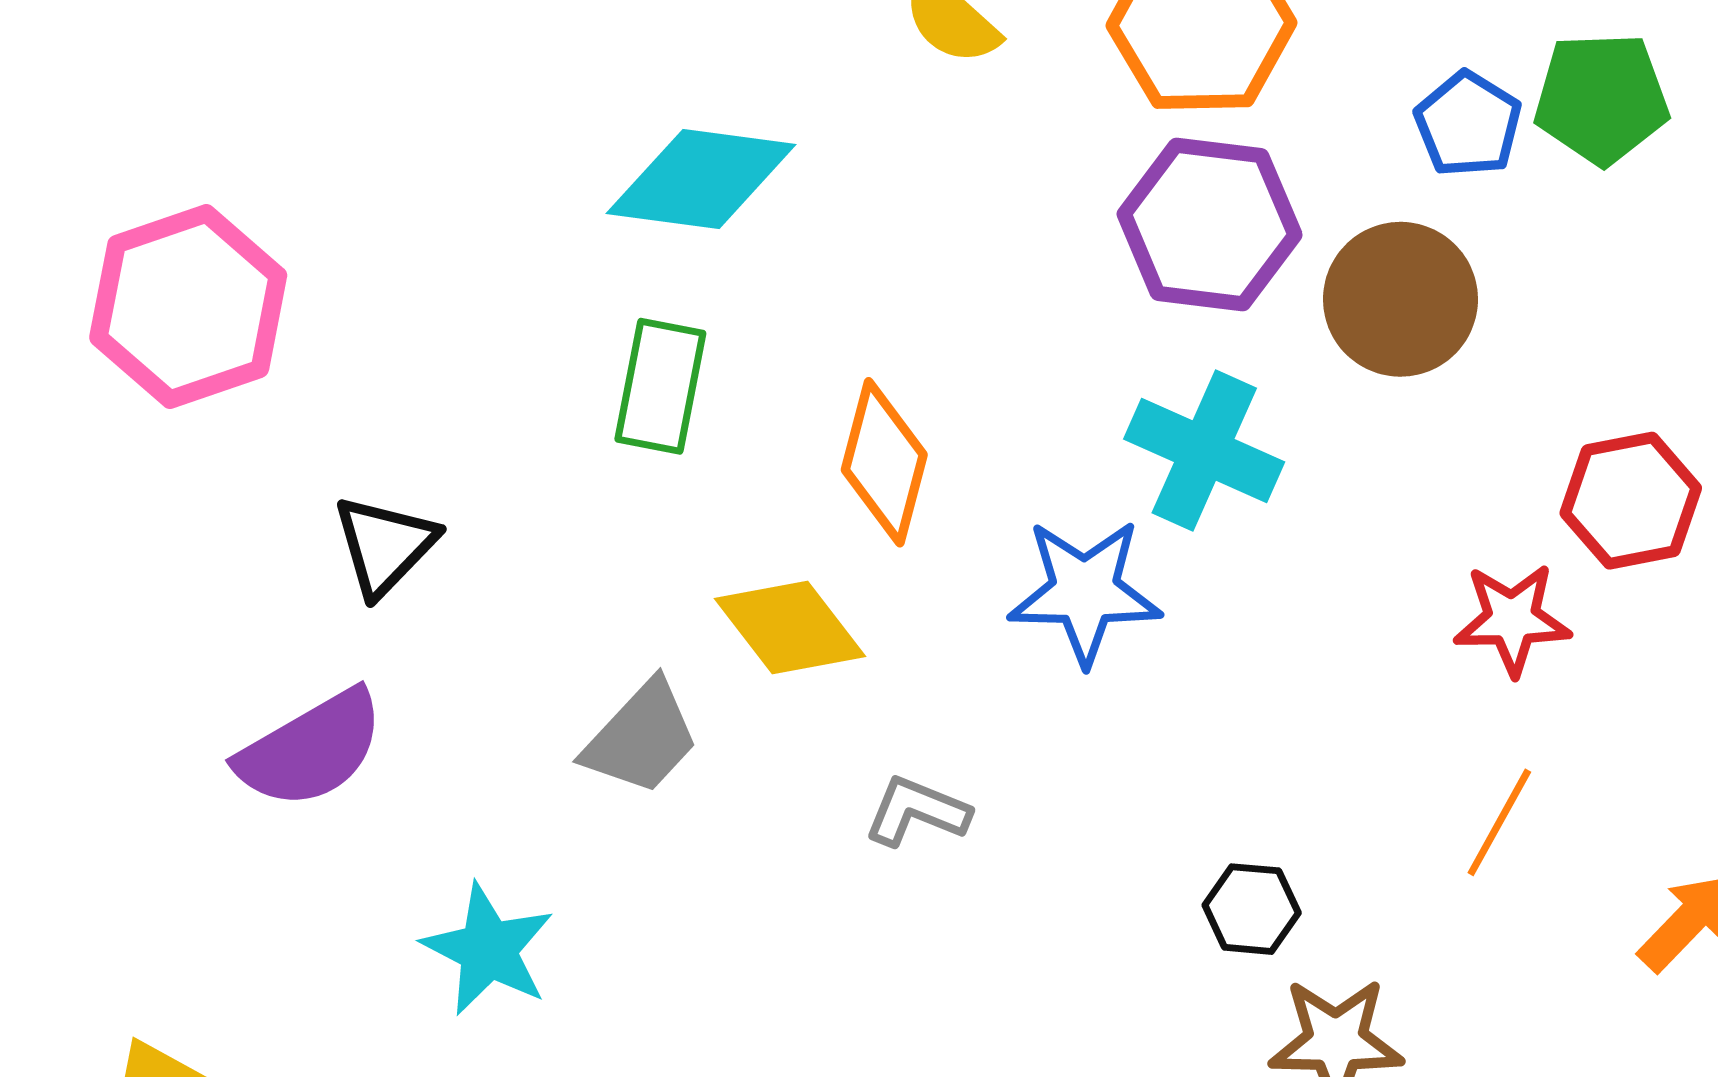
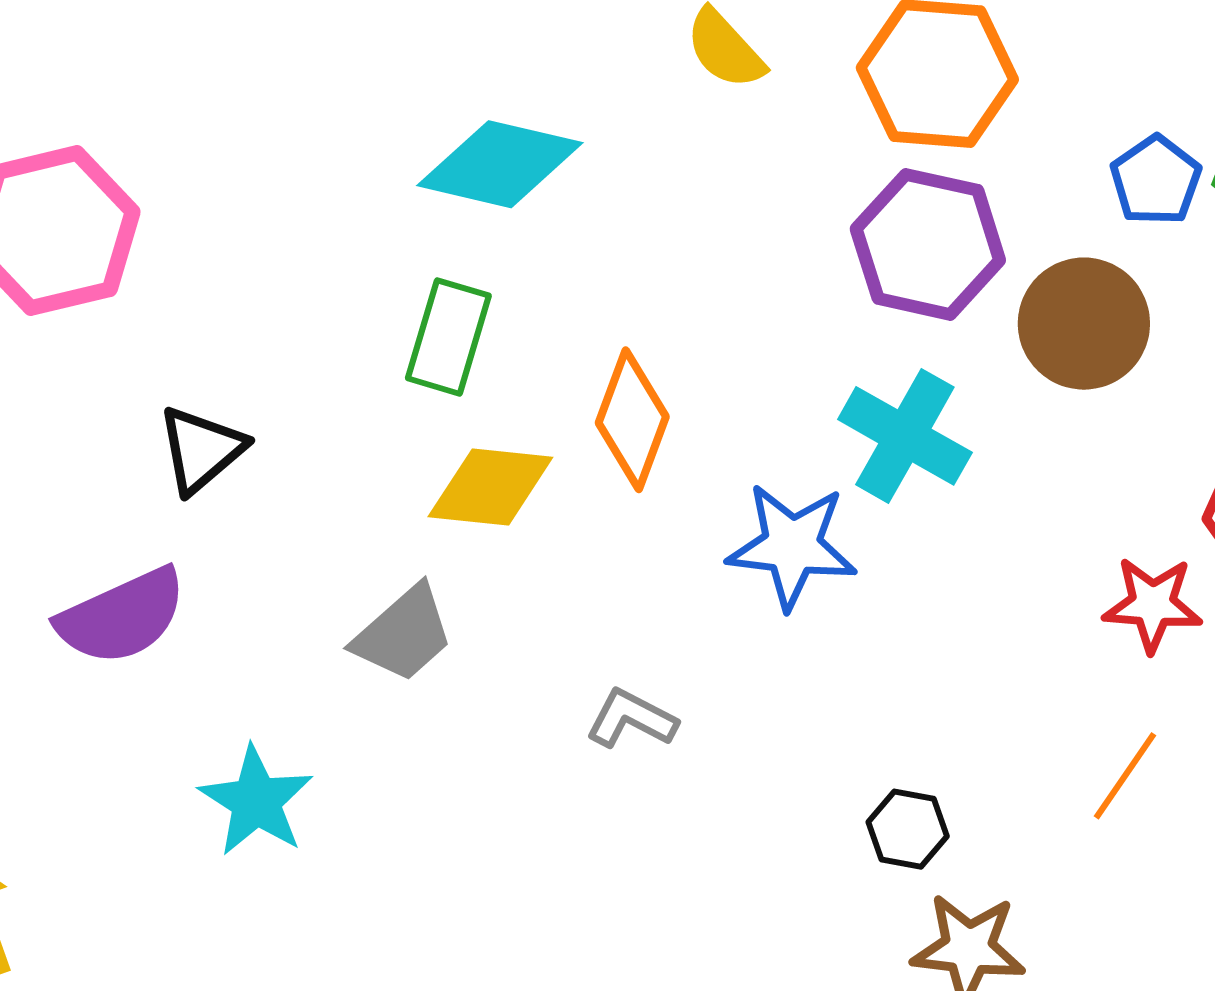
yellow diamond: (790, 628) -> (490, 487), moved, turned -52

